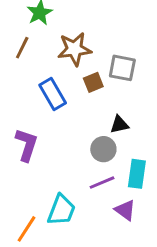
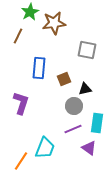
brown star: (74, 49) -> (54, 23), moved
brown square: (93, 82) -> (64, 79), moved
blue rectangle: (53, 94) -> (39, 68), turned 35

